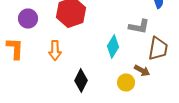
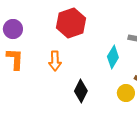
purple circle: (28, 18) -> (13, 29), moved

